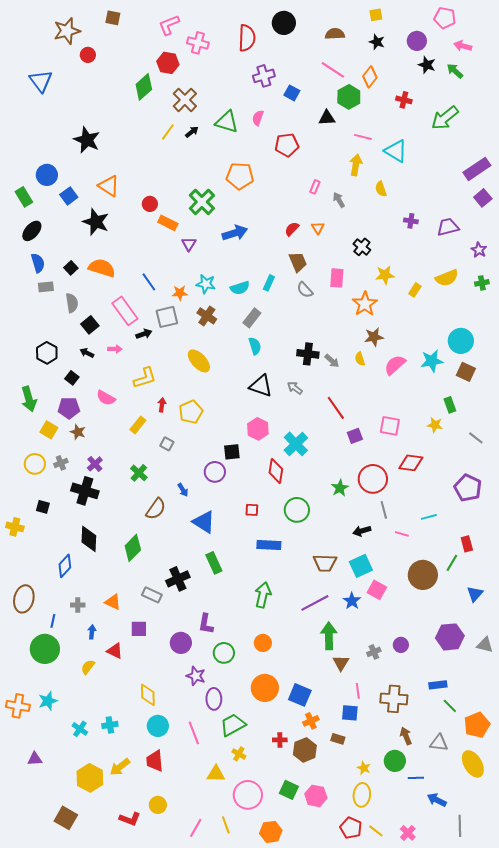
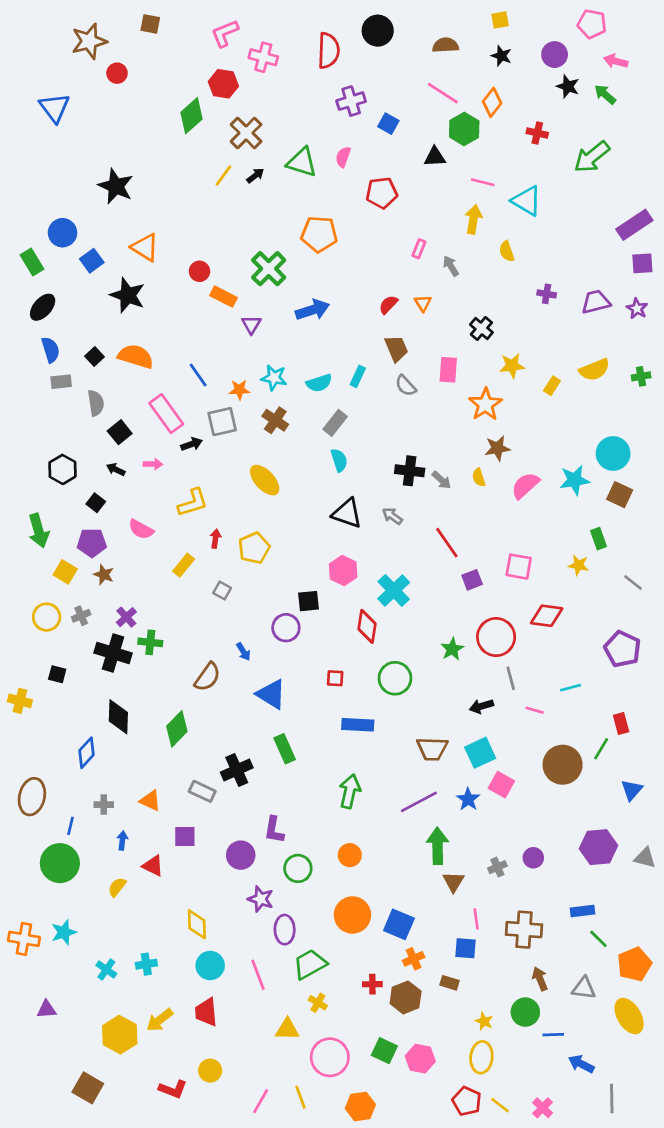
purple square: (483, 198) -> (642, 263), turned 36
purple star: (479, 250) -> (637, 309), moved
green cross: (139, 473) -> (150, 642), moved, turned -36

